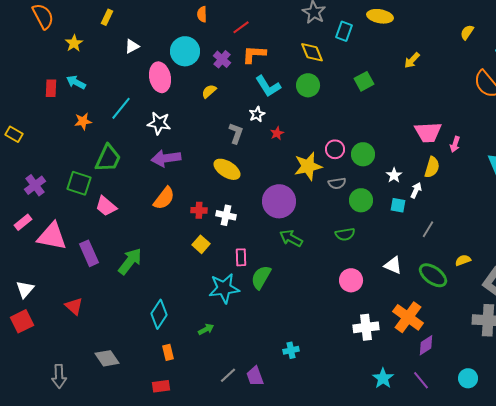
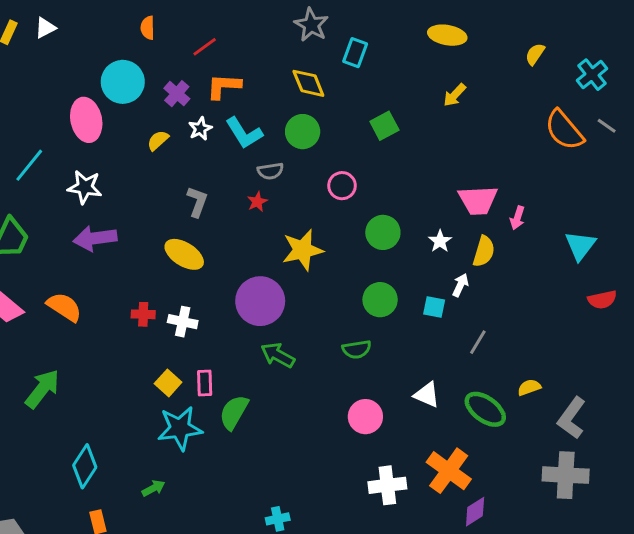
yellow ellipse: (380, 16) -> (447, 35), moved
white triangle: (132, 46) -> (45, 28), moved
white star: (257, 114) -> (200, 129), moved
pink circle: (335, 149) -> (342, 186), moved
white star: (394, 175) -> (440, 241), moved
gray semicircle: (337, 183) -> (270, 171), moved
orange semicircle: (164, 198) -> (64, 307), moved, turned -95
yellow square: (201, 244) -> (168, 383), moved

